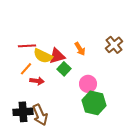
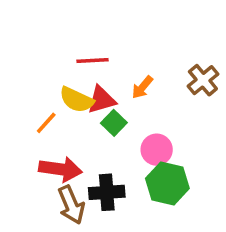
red line: (27, 46) -> (93, 61), moved
orange arrow: (80, 49) -> (142, 87), turned 72
red arrow: (37, 81) -> (60, 169), moved, size x1.6
black cross: (23, 112) -> (107, 192), moved

